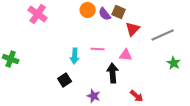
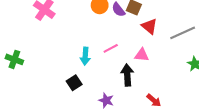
red triangle: (133, 29) -> (149, 26), turned -35
pink line: (98, 49) -> (111, 48), turned -32

